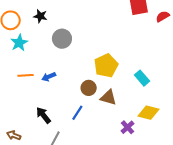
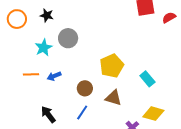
cyan star: (19, 43) -> (44, 48), moved
brown circle: (89, 88) -> (85, 88), moved

